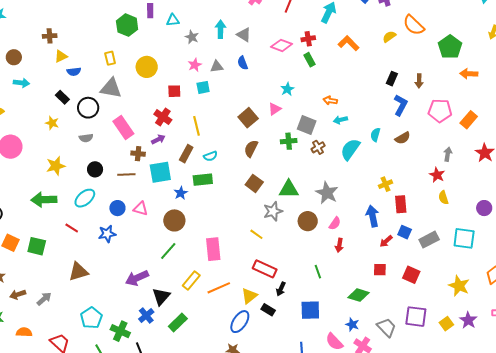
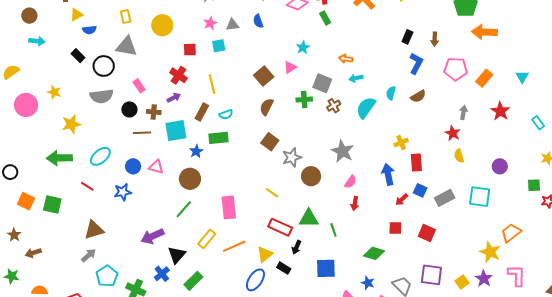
orange arrow: (469, 74) -> (484, 32), size x1.4
yellow star: (52, 123) -> (54, 92), moved
pink rectangle: (123, 128) -> (139, 86), size x0.6
gray semicircle: (86, 138) -> (102, 96), size x1.6
black circle: (95, 169) -> (129, 109), moved
green triangle: (289, 189) -> (309, 218), moved
gray star: (273, 211) -> (292, 157), moved
brown circle: (308, 221) -> (311, 176), moved
yellow star: (459, 286) -> (490, 252), moved
gray arrow: (44, 299) -> (89, 255), moved

